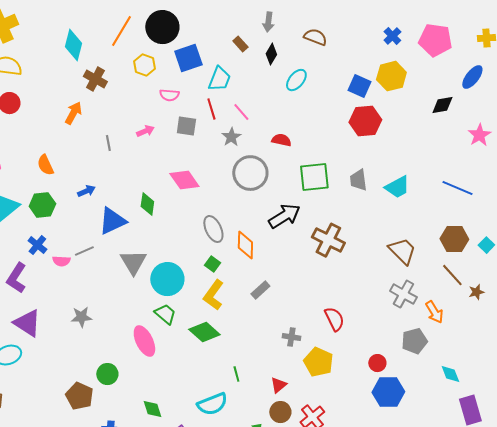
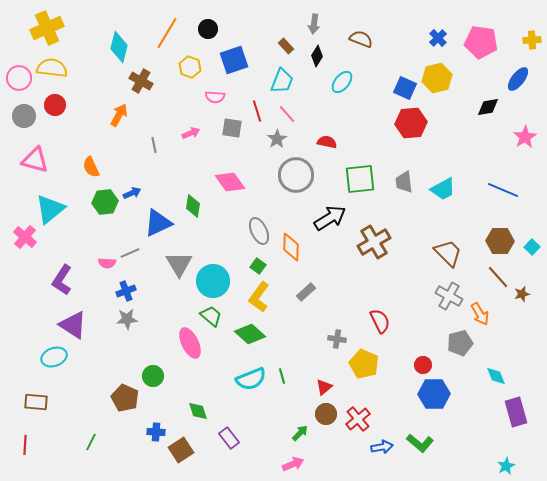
black circle: (162, 27) -> (208, 29), size x0.6
cyan trapezoid: (219, 79) -> (282, 81), moved
green hexagon: (42, 205) -> (105, 202), moved
brown cross: (328, 240) -> (374, 242), turned 32
blue cross: (37, 245) -> (126, 291), moved, turned 30
cyan semicircle: (212, 404) -> (251, 379), moved

